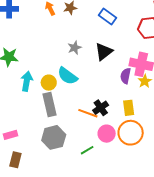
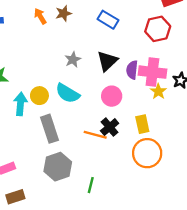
purple semicircle: (126, 76) -> (132, 70), moved
yellow circle: (49, 83) -> (39, 96), moved
pink circle: (107, 134) -> (112, 96), moved
green line: (87, 150) -> (91, 185), moved, turned -40
brown rectangle: (15, 160) -> (15, 197), turned 63

